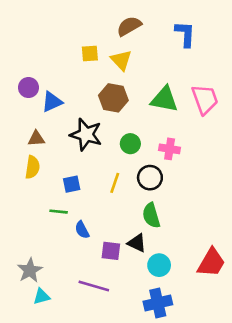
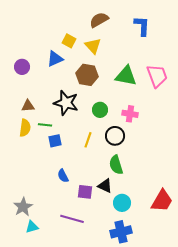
yellow square: (90, 54) -> (69, 41), turned 32
blue triangle: (52, 102) -> (55, 59), moved
green line: (59, 212) -> (45, 125), moved

